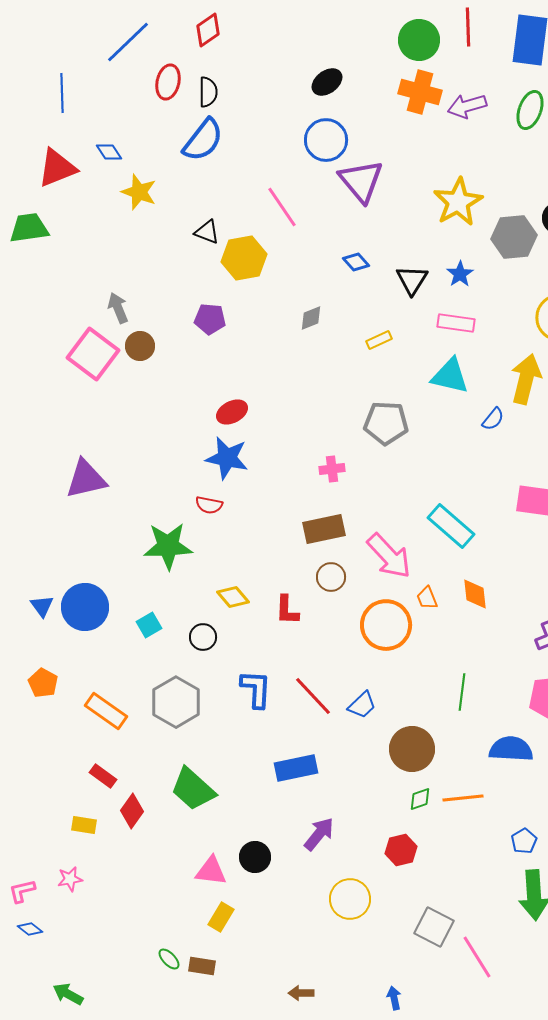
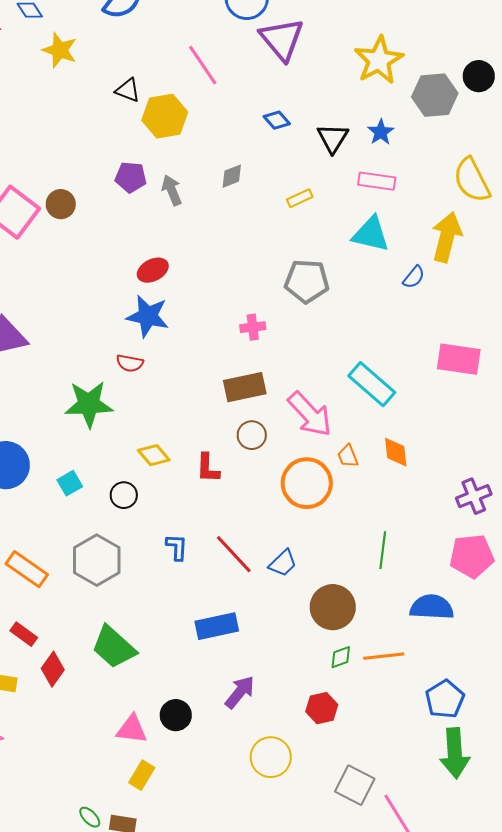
gray arrow: (118, 308) -> (172, 190), moved
blue L-shape: (256, 689) -> (177, 547), size x0.7
blue pentagon: (524, 841) -> (445, 699), size x1.5

